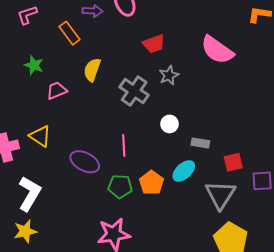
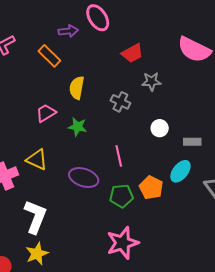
green star: (34, 65) -> (77, 127), moved
gray star: (169, 75) -> (152, 81), turned 30
gray cross: (134, 91) -> (120, 102), size x0.7

